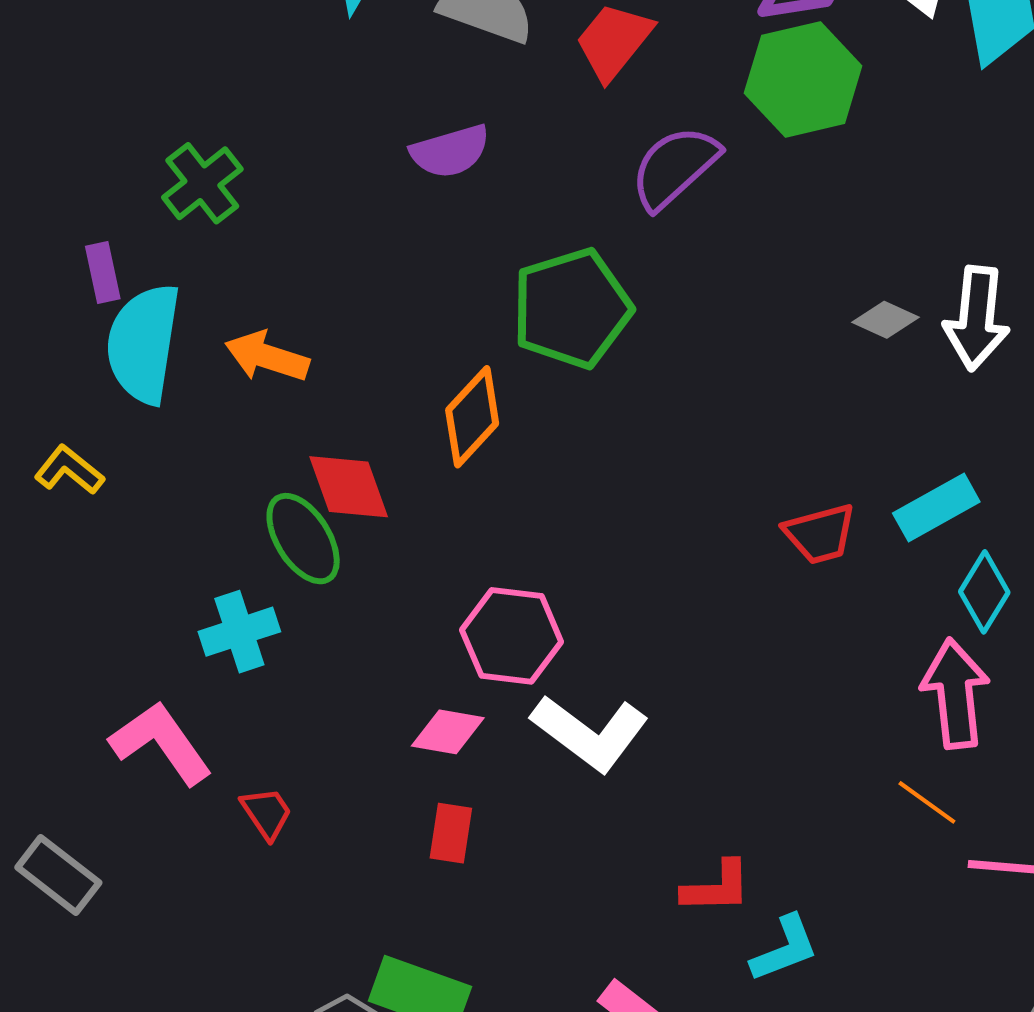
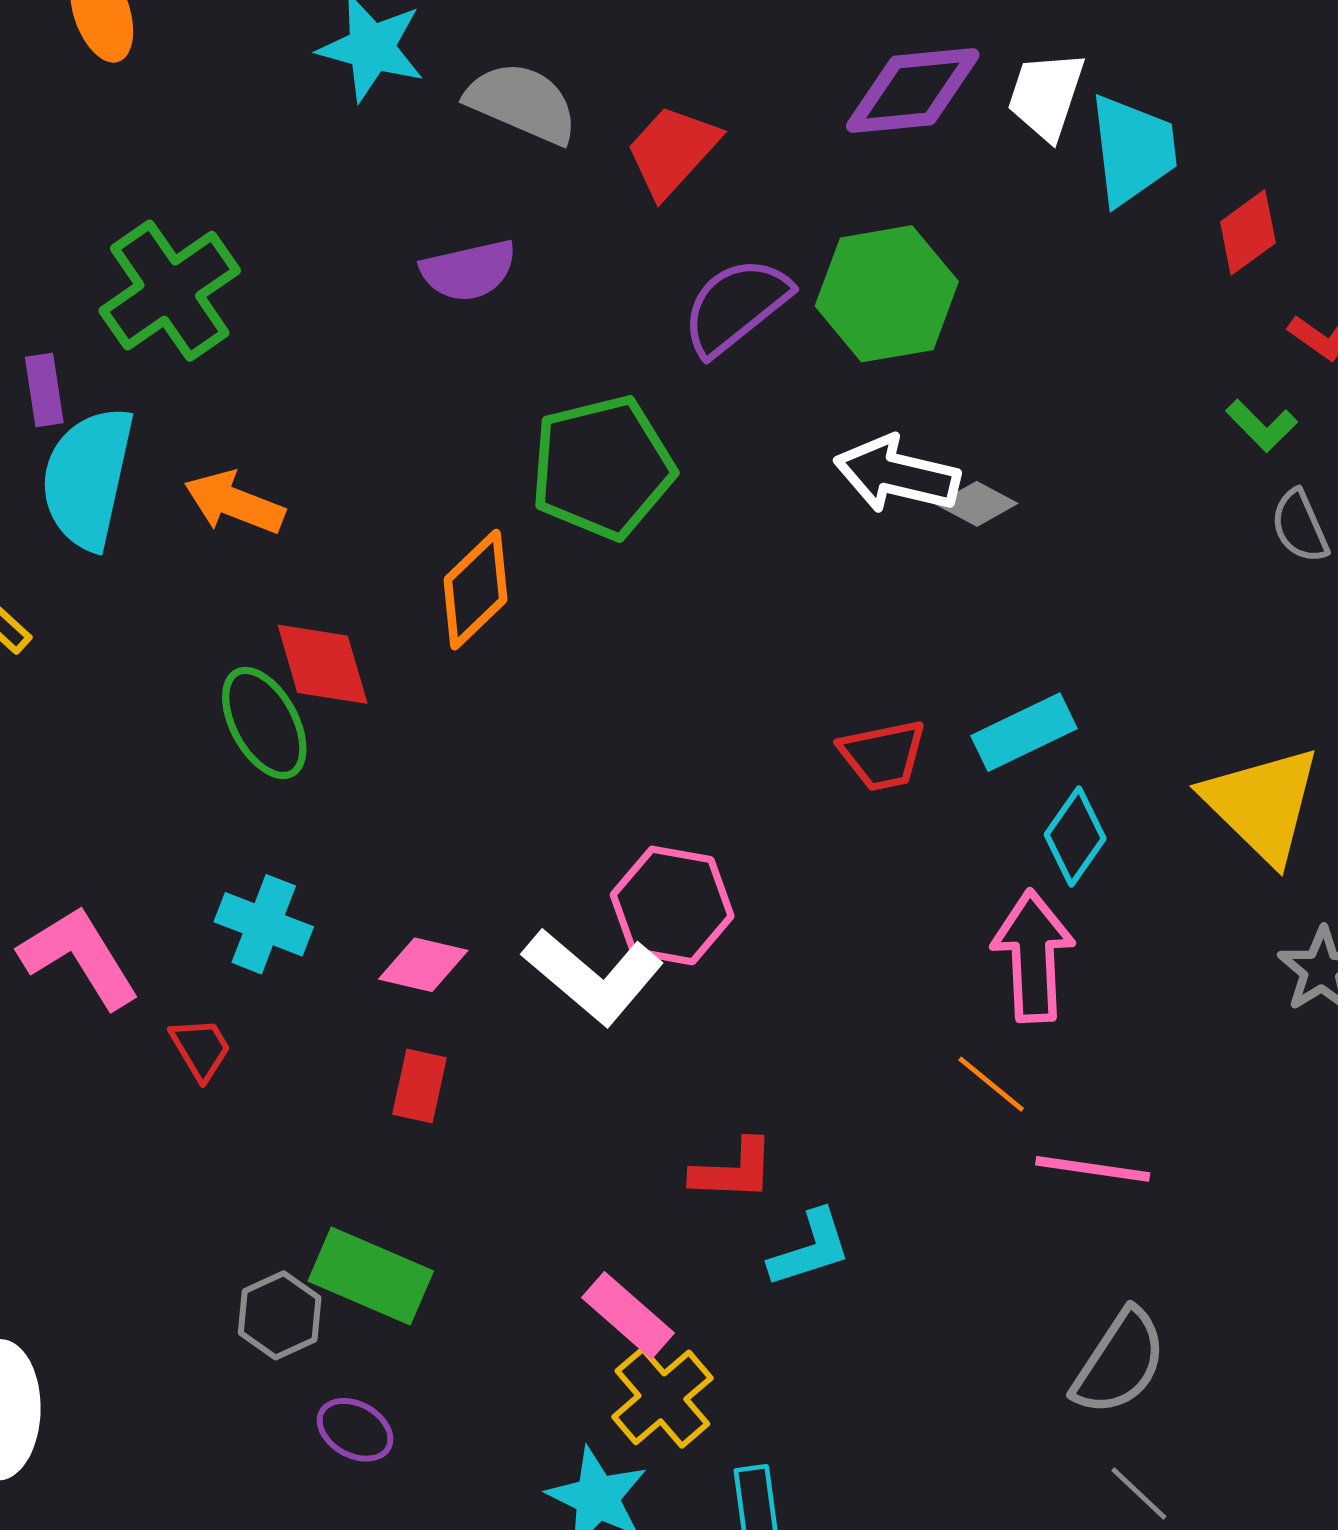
green hexagon: (803, 79) -> (887, 294), moved
green cross: (202, 183) -> (170, 291), size x1.4
white arrow: (977, 318) -> (897, 475), moved, turned 94
cyan cross: (239, 632) -> (264, 924), moved, turned 36
pink hexagon: (512, 636) -> (672, 905), moved

